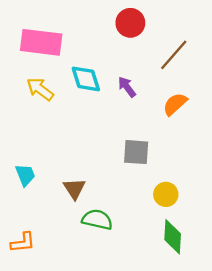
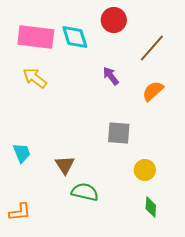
cyan diamond: (86, 79) -> (75, 37), moved
green diamond: (173, 237) -> (151, 207), size x0.7

